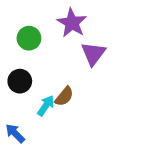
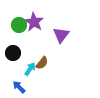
purple star: (72, 23) -> (34, 22), moved
blue arrow: (15, 133) -> (19, 87), moved

